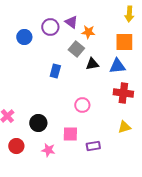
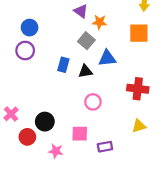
purple circle: (50, 27) -> (25, 51), moved
black triangle: (92, 64) -> (85, 71), moved
blue triangle: (117, 66) -> (107, 58), moved
red circle: (16, 146) -> (27, 137), moved

